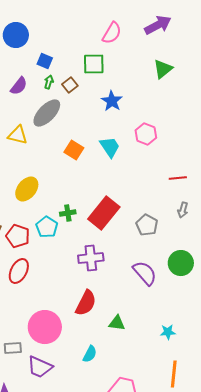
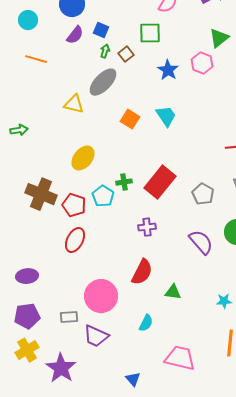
purple semicircle: (19, 86) -> (75, 35), moved
pink hexagon: (146, 134) -> (202, 63), moved
purple cross: (91, 258) -> (147, 227), size x0.7

